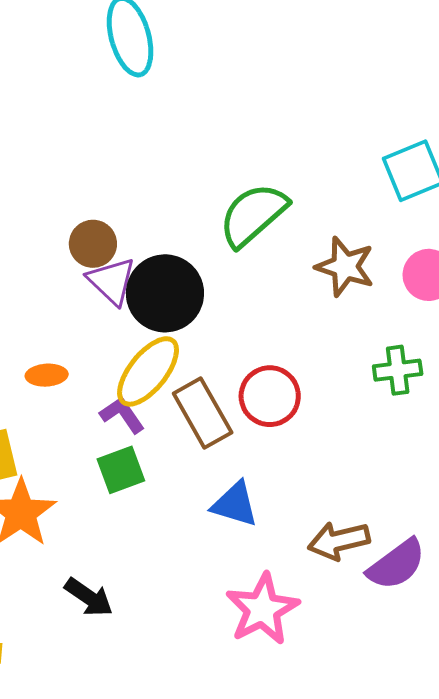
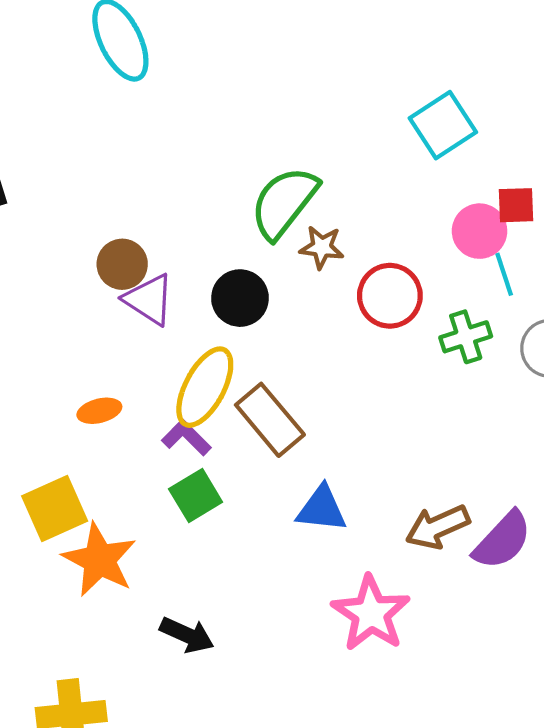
brown star: (345, 267) -> (322, 247), moved, size x0.7
black circle: (165, 293) -> (240, 298), moved, size x0.7
red circle: (270, 396) -> (390, 296), moved

